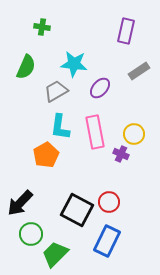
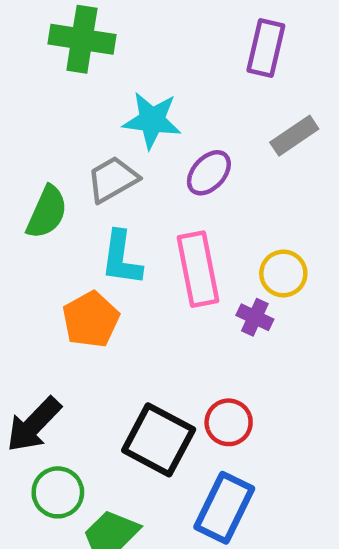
green cross: (42, 27) -> (82, 39), size x1.8
green semicircle: (26, 67) -> (47, 212), moved

